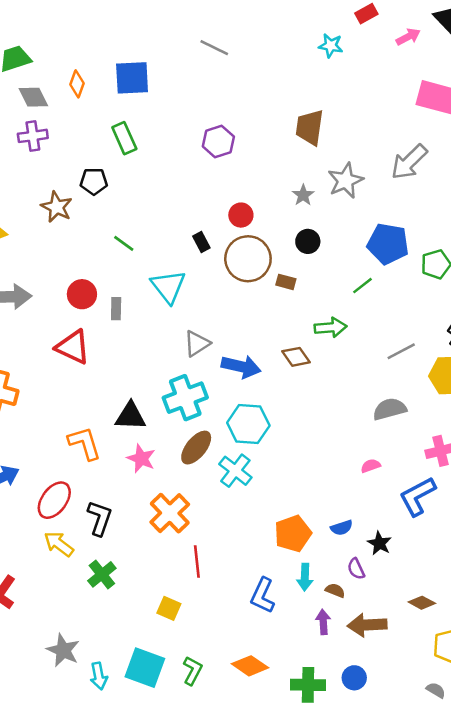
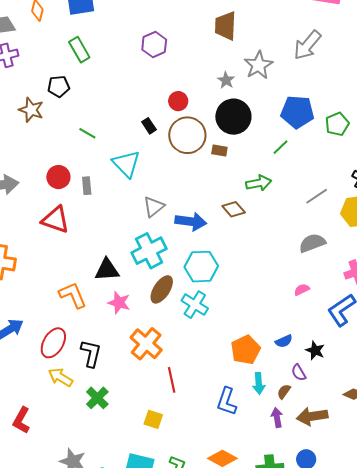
black circle: (308, 241) -> (233, 117), size x1.8
brown semicircle: (335, 590) -> (284, 392), turned -70

